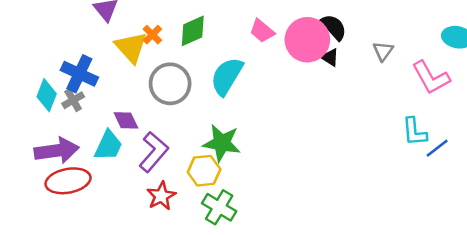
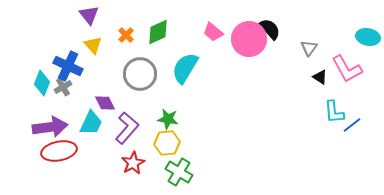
yellow triangle: (131, 47) -> (93, 45), moved, size x0.7
black triangle: (330, 57) -> (320, 77), moved
green star: (222, 143) -> (168, 119), moved, size x0.7

